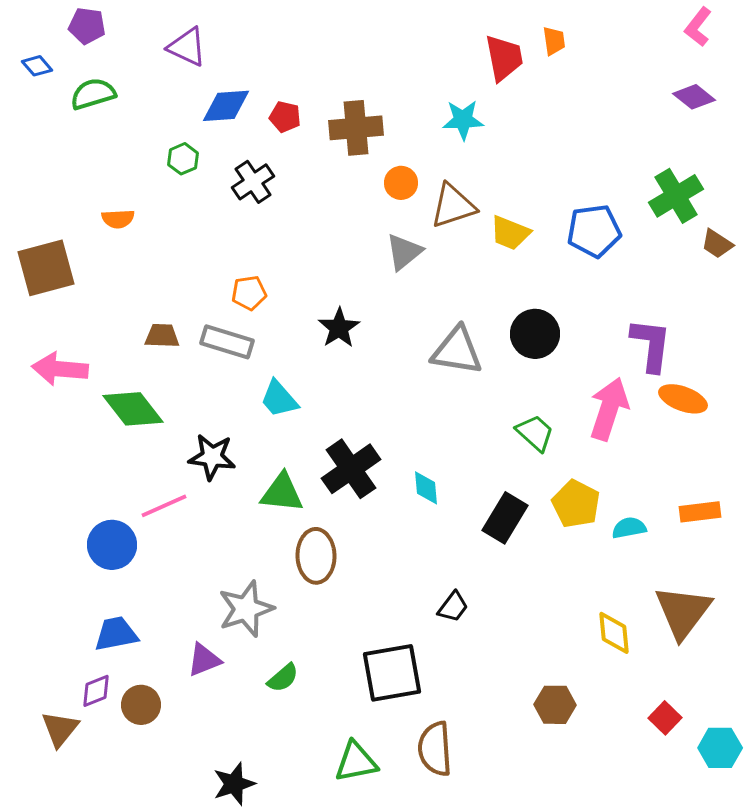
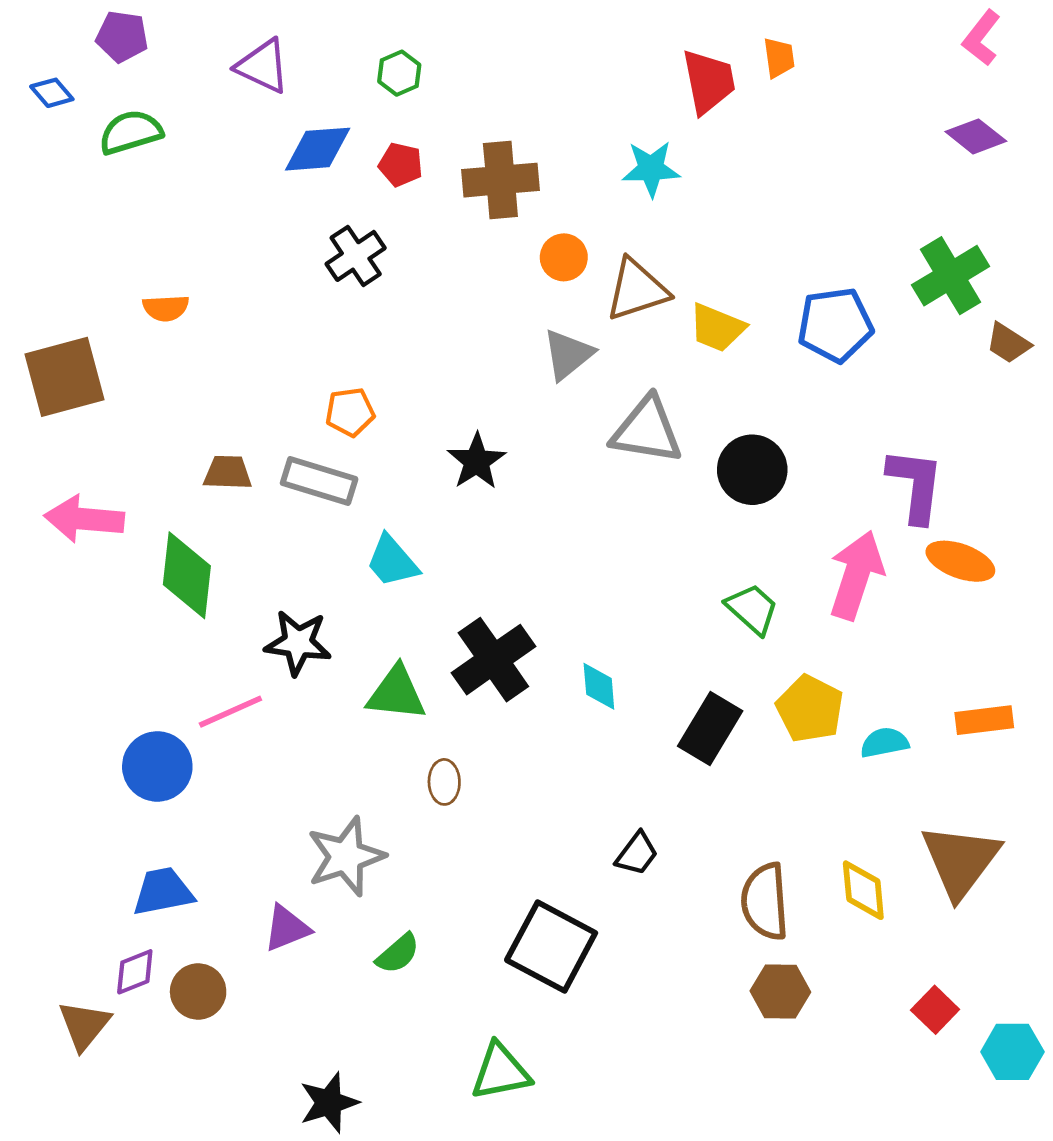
green hexagon: (183, 159) -> (399, 73), moved
gray triangle: (457, 351) -> (647, 430), moved
green diamond: (133, 409) -> (187, 575), turned 44
brown ellipse: (316, 556) -> (444, 782), size x0.6
black square: (392, 673) -> (551, 947), turned 38
brown semicircle: (435, 749) -> (765, 901), moved

